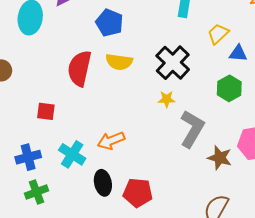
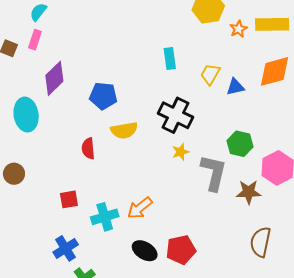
red semicircle: (80, 68) -> (88, 148), size x0.6
green hexagon: (229, 88) -> (240, 144), moved
cyan cross: (72, 154) -> (105, 217), moved, turned -32
black ellipse: (103, 183) -> (145, 251), turned -30

